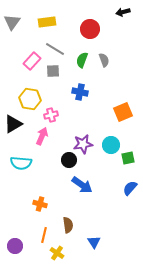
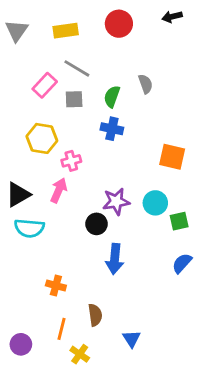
red circle: (90, 29) -> (119, 24), moved
green semicircle: (82, 60) -> (112, 96), moved
orange square: (123, 112) -> (172, 157), turned 36
black triangle: (13, 124) -> (18, 195), moved
blue arrow: (82, 185) -> (115, 259), turned 60

